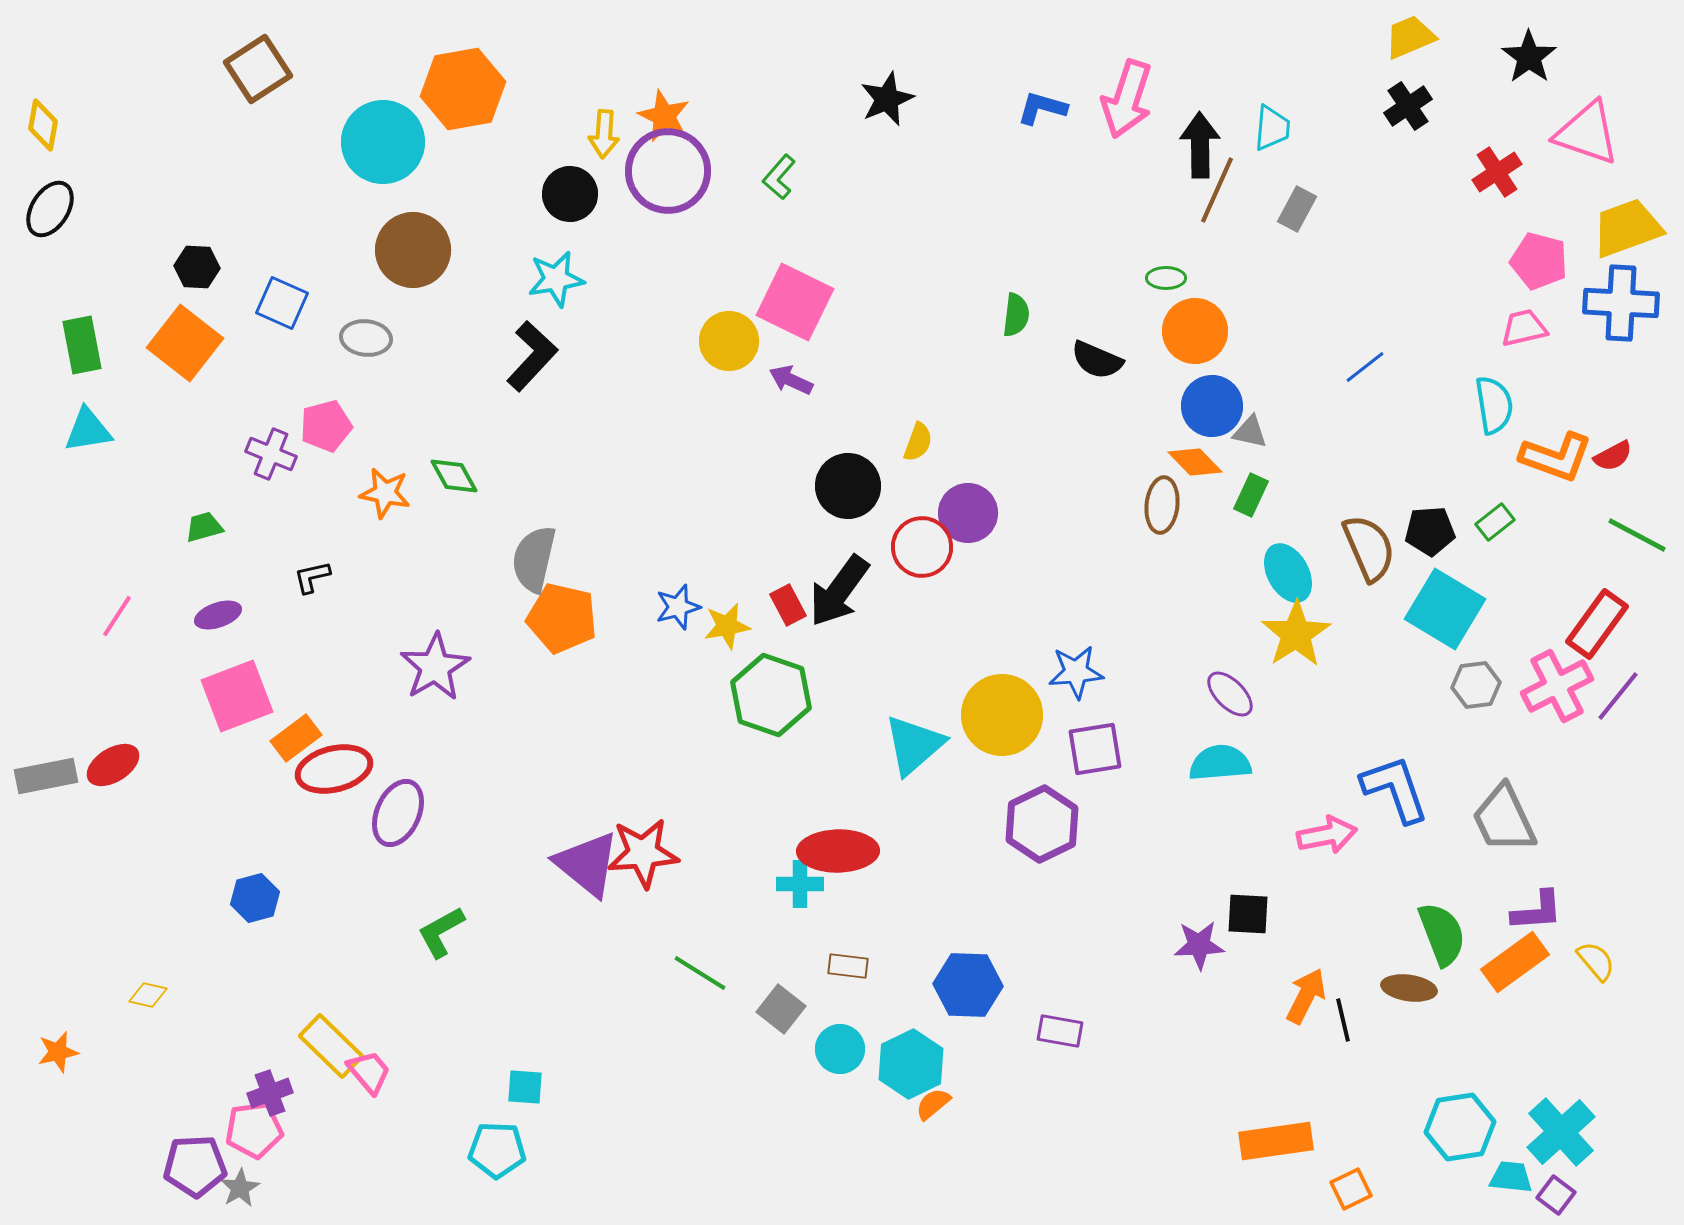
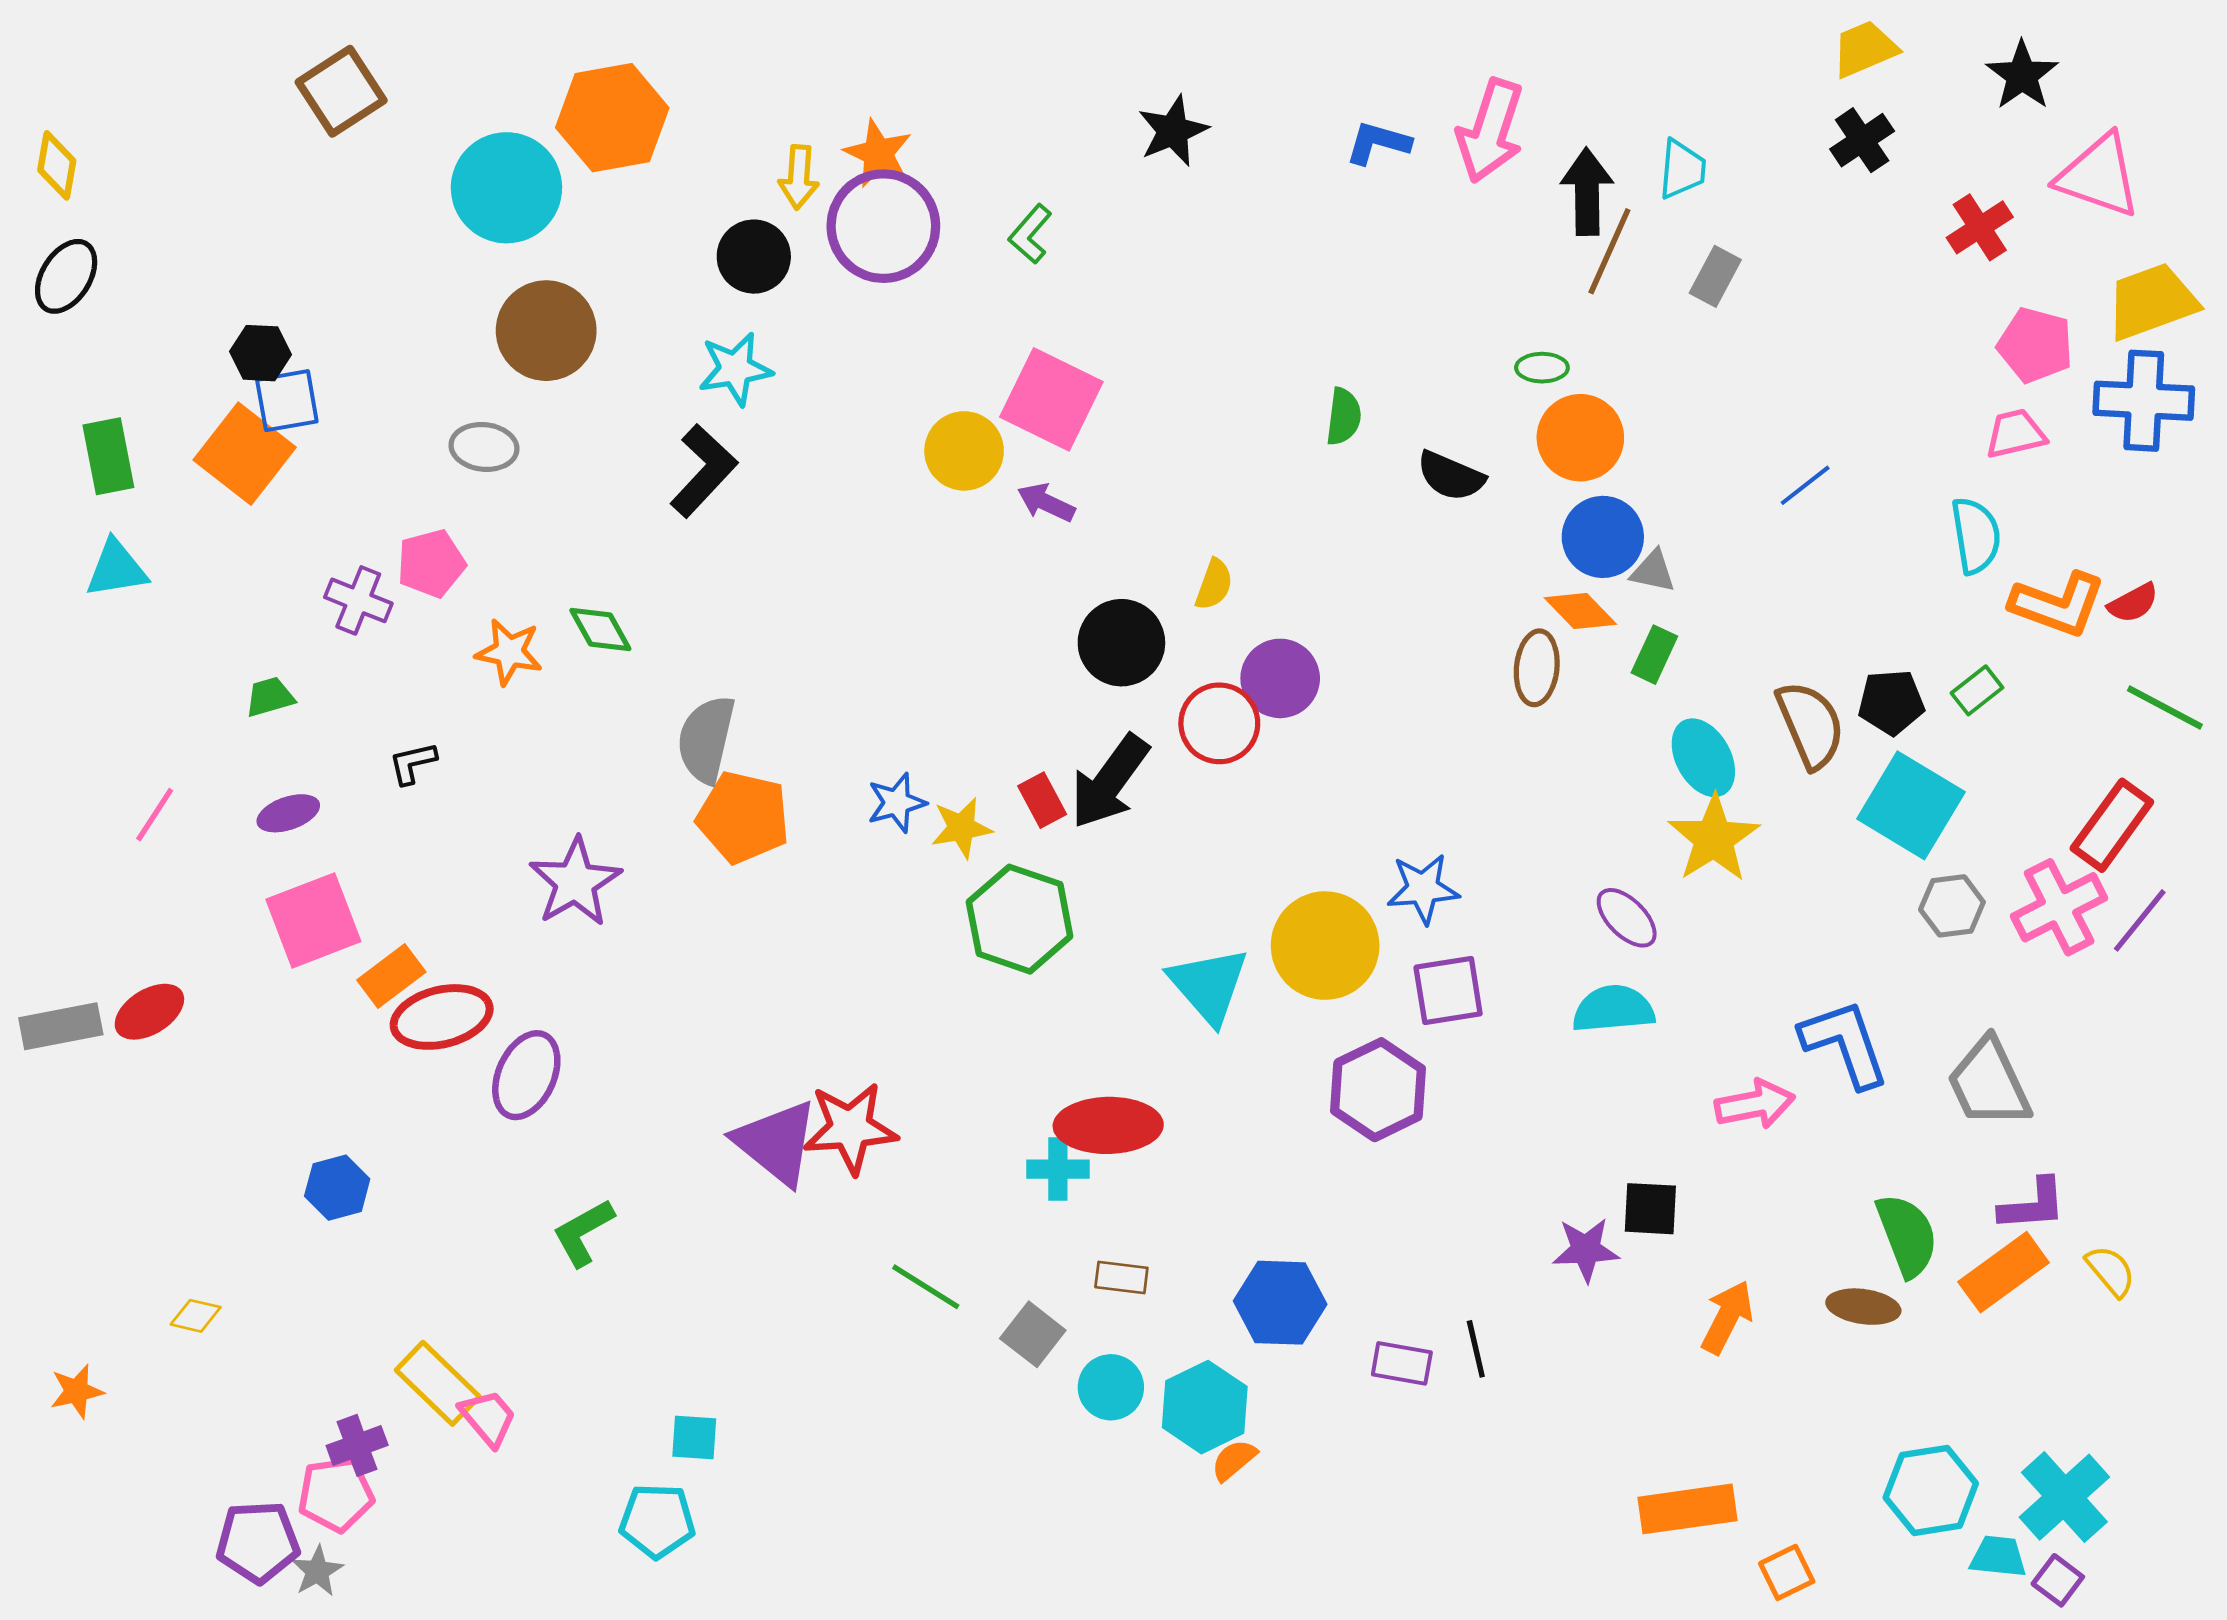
blue square: (282, 303) -> (287, 401), moved, turned -34
cyan triangle: (914, 745) -> (1209, 985), turned -30
black line: (1343, 1020) -> (1476, 1349), moved

